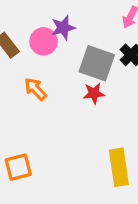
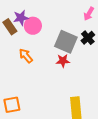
purple star: (63, 28) -> (21, 18), moved

